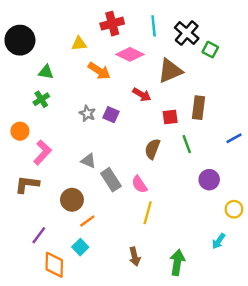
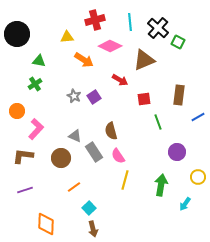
brown rectangle: (198, 108) -> (179, 95), moved
purple square: (111, 115) -> (94, 97), turned 32
brown semicircle: (152, 149) -> (111, 131), moved, turned -36
brown circle: (72, 200) -> (61, 158), moved
purple line: (39, 235) -> (25, 190), moved, turned 35
cyan square: (80, 247) -> (89, 208), moved
brown arrow: (135, 257) -> (93, 229), moved
green arrow: (177, 262) -> (161, 185), moved

